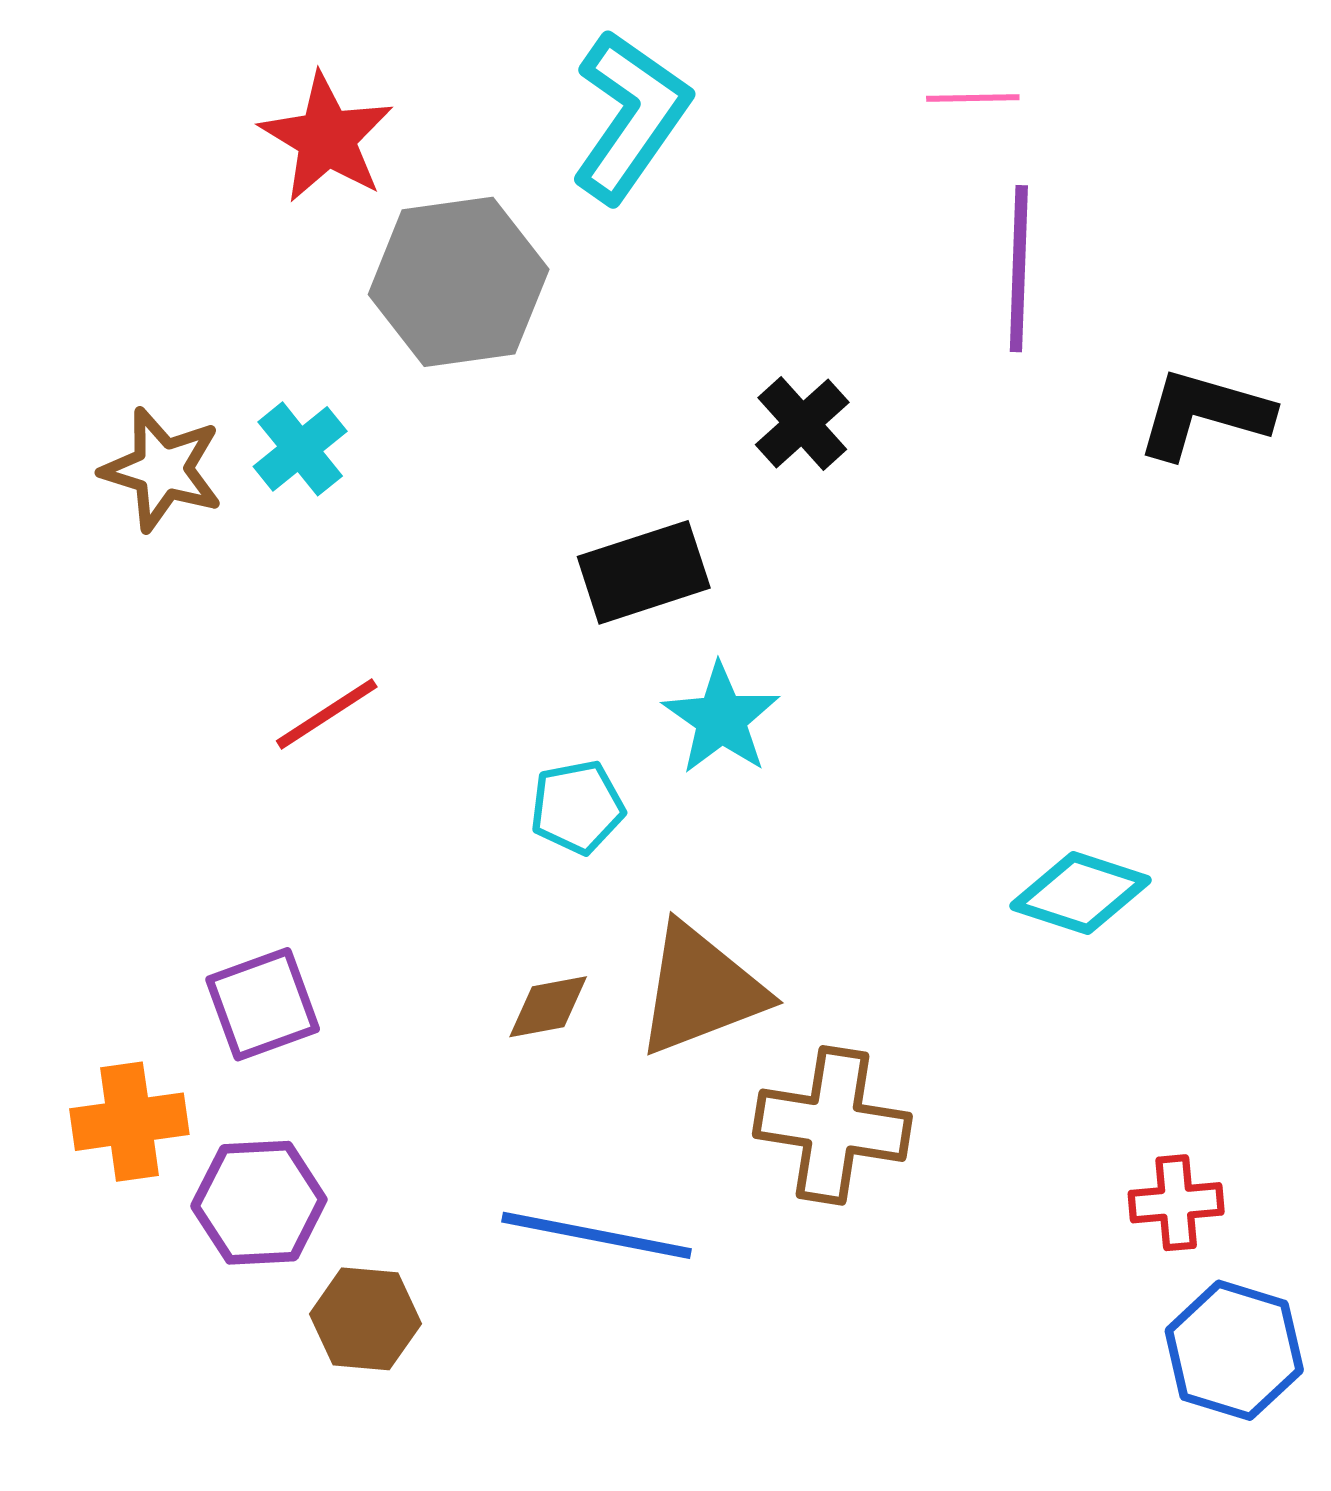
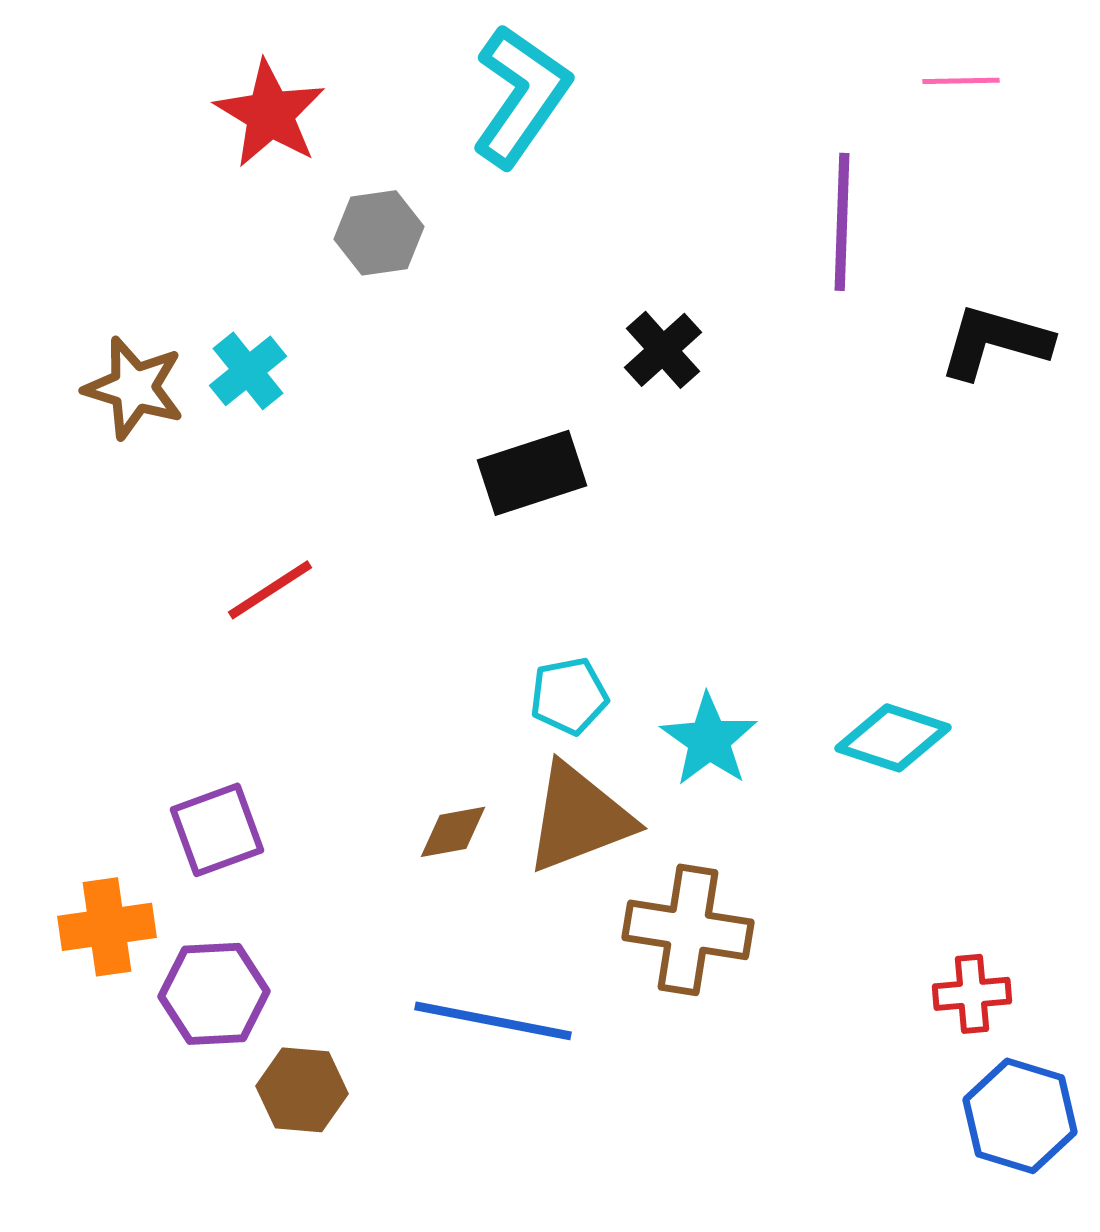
pink line: (973, 98) -> (961, 81), moved
gray hexagon: (459, 282) -> (379, 233), size x0.6
cyan star: (721, 719) -> (709, 740), moved
cyan pentagon: (577, 807) -> (569, 696), moved

